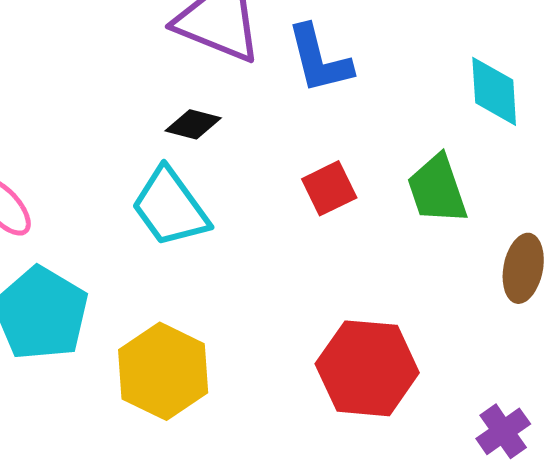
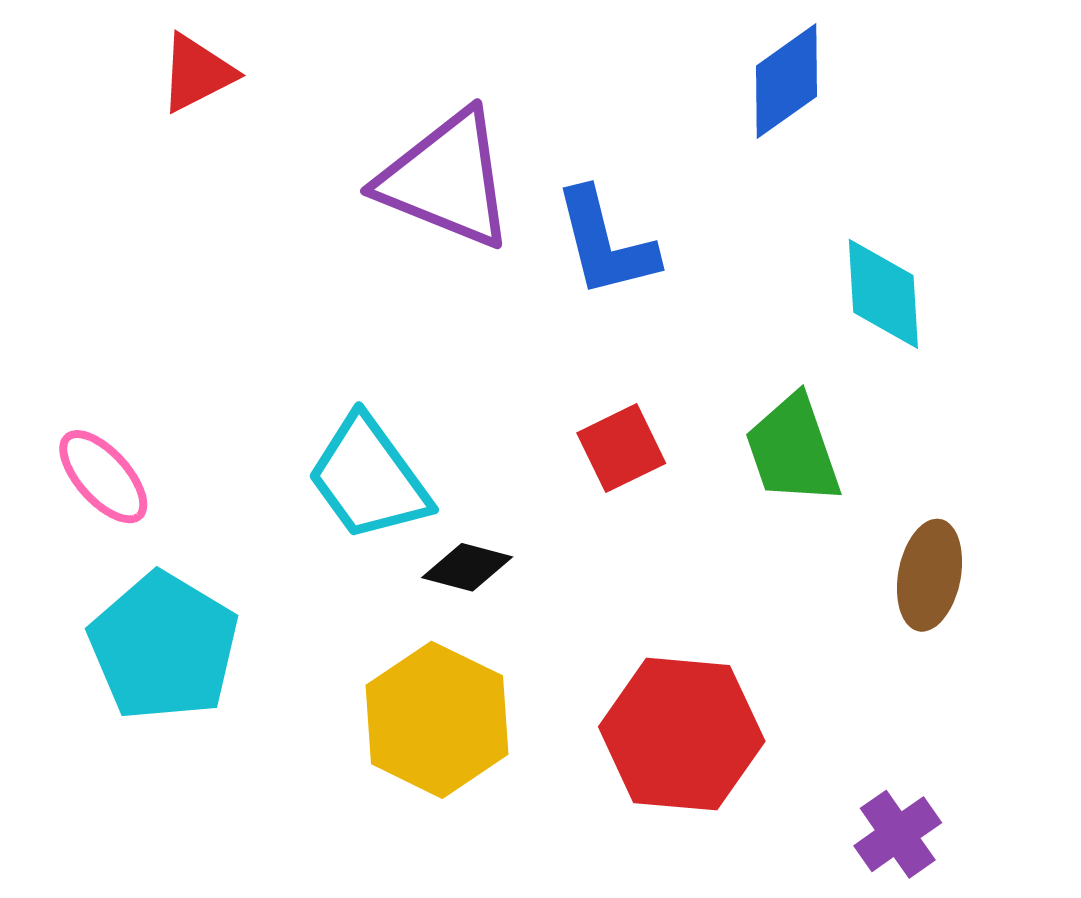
black diamond: (193, 124) -> (467, 567), moved
yellow hexagon: (163, 371) -> (437, 720), moved

